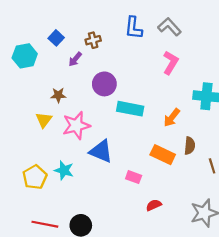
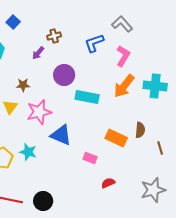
blue L-shape: (134, 28) -> (94, 43), moved, turned 65
blue square: (56, 38) -> (13, 22), moved
orange arrow: (172, 118) -> (124, 86), moved, size x1.4

